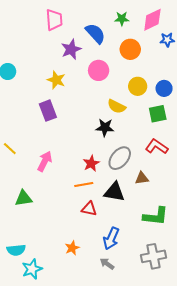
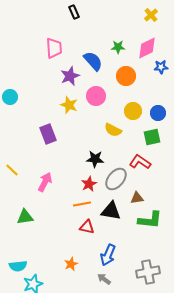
yellow star: (56, 80) -> (69, 105), moved
black star: (105, 127) -> (95, 159), moved
red L-shape: (157, 146) -> (140, 162), moved
green L-shape: (156, 216) -> (150, 220), moved

